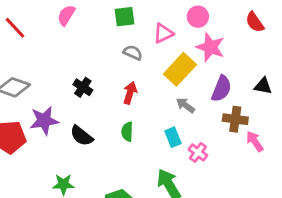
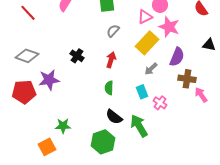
pink triangle: (163, 33) -> (145, 17), moved
gray semicircle: (133, 53) -> (113, 31), turned -72
black triangle: (263, 86) -> (209, 45), moved
gray arrow: (185, 105) -> (151, 69), turned -80
black semicircle: (82, 136) -> (114, 117), moved

